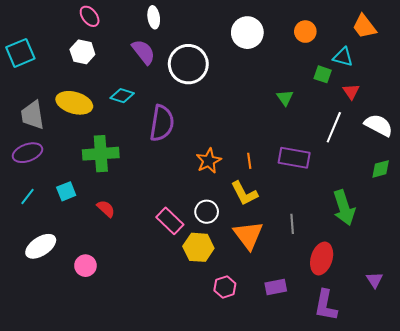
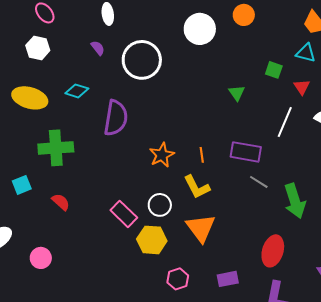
orange circle: (305, 32) -> (244, 15), moved
purple semicircle: (143, 52) -> (98, 48), size x0.6
cyan triangle: (343, 57) -> (306, 53), moved
gray line: (292, 224) -> (259, 182), moved, turned -54

